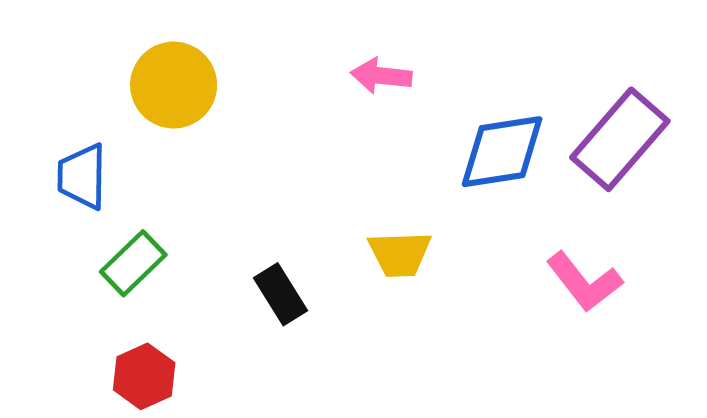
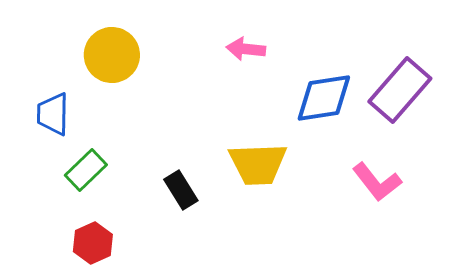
yellow trapezoid: (400, 254) -> (258, 164), size x1.4

